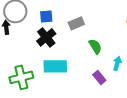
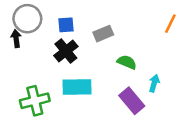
green semicircle: (95, 46) -> (127, 62), turned -35
purple rectangle: (99, 77) -> (132, 101), size x1.5

